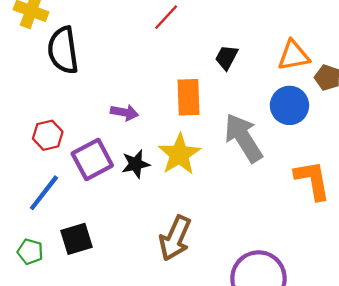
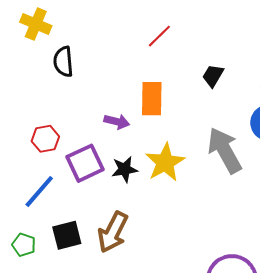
black semicircle: (63, 50) -> (63, 62), size x0.7
orange rectangle: (189, 97) -> (152, 99), moved
brown arrow: (175, 238) -> (113, 232), moved

